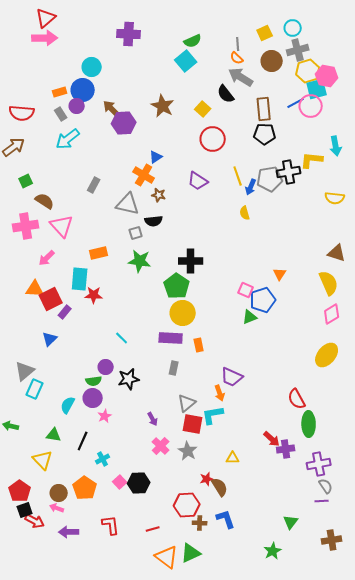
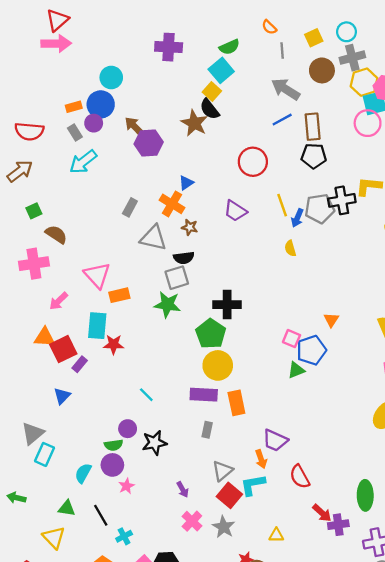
purple cross: (129, 34) -> (169, 47), moved
orange semicircle: (237, 58) -> (269, 27), moved
black semicircle: (226, 94) -> (210, 109), moved
blue line: (296, 103) -> (282, 120), moved
yellow square: (203, 109) -> (212, 92), moved
gray rectangle: (94, 185) -> (130, 207), moved
pink triangle: (62, 226) -> (97, 275), moved
gray square: (136, 233) -> (177, 278), moved, size x1.5
orange rectangle: (199, 345) -> (236, 403), size x1.5
red semicircle: (297, 399) -> (300, 477), moved
red square: (193, 424) -> (229, 495), turned 30
black line: (83, 441) -> (101, 515), turned -54

